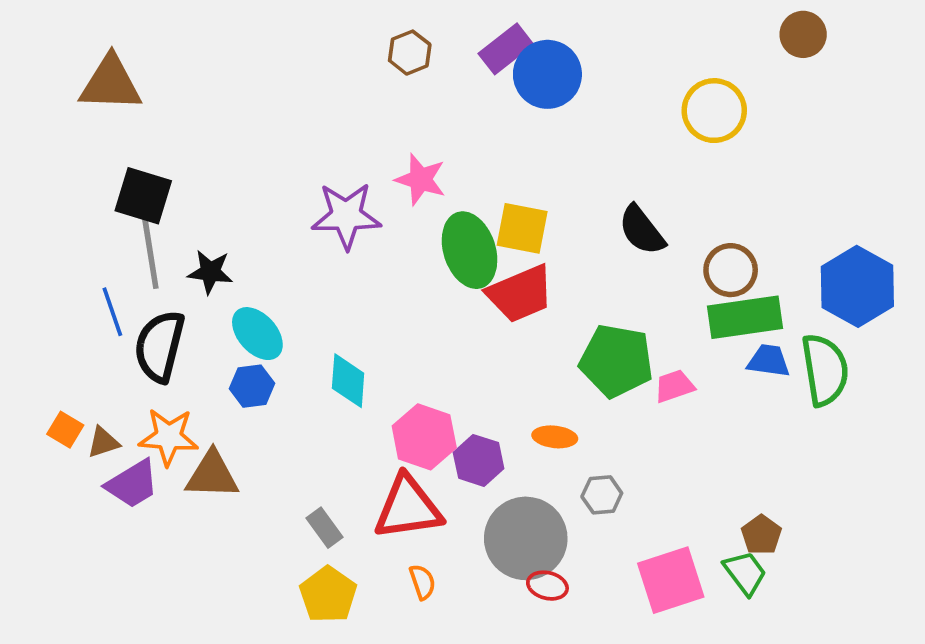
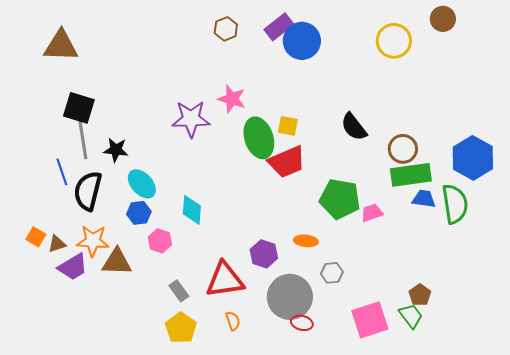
yellow circle: (714, 111) -> (394, 41), moved
yellow square: (522, 228) -> (288, 126), size x0.7
pink hexagon: (424, 437) -> (160, 241), moved, size x0.7

